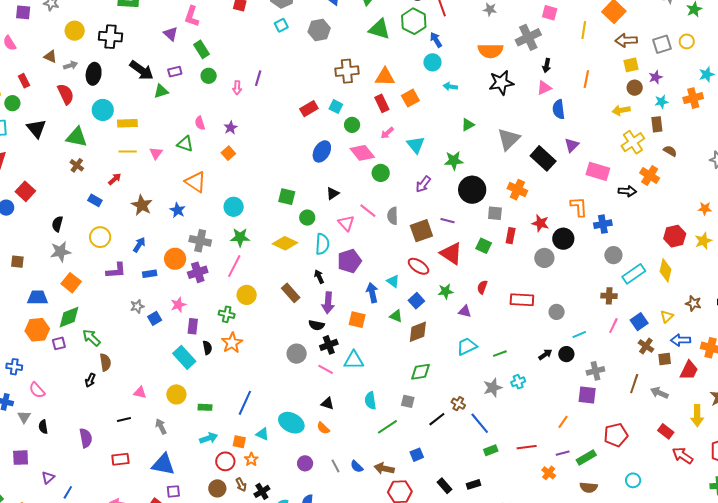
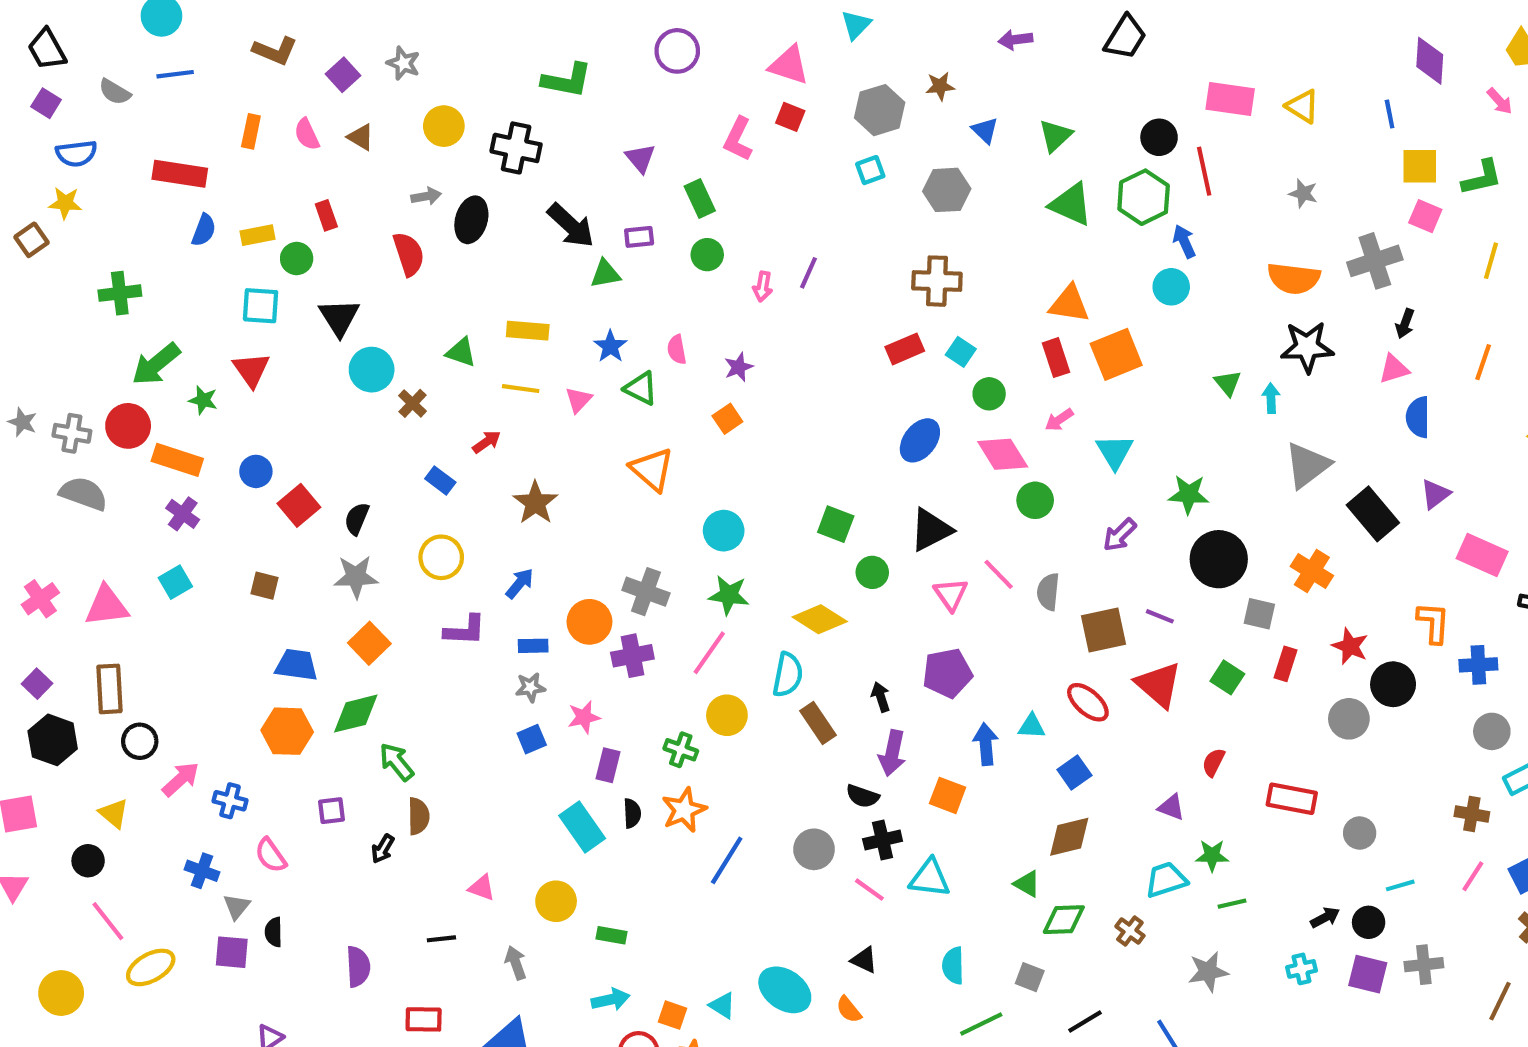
purple square: (23, 12) -> (343, 75), turned 35
pink L-shape: (192, 16) -> (738, 139), moved
brown triangle: (50, 57) -> (361, 137), moved
brown cross: (347, 71) -> (937, 281), moved
cyan arrow: (450, 86) -> (1271, 398), moved, turned 72
orange square: (410, 98) -> (1116, 354), size x1.4
cyan circle: (103, 110) -> (372, 370), moved
green triangle: (468, 125) -> (1228, 383), moved, turned -48
green triangle: (77, 137) -> (461, 352), moved, size x0.7
red square: (25, 191) -> (299, 505), moved
black triangle: (333, 193) -> (931, 530), size x1.6
blue star: (178, 210) -> (610, 346), moved
cyan semicircle: (322, 244) -> (788, 675), moved
cyan triangle: (393, 281) -> (1032, 726), turned -40
green star: (445, 291) -> (1212, 856), moved
gray star: (137, 306) -> (530, 687), moved
green triangle: (396, 316) -> (1027, 884), moved
purple square: (59, 343) -> (331, 811), moved
cyan cross: (518, 382) -> (1301, 969), moved
purple square: (587, 395) -> (1368, 974), moved
blue line: (245, 403) -> (727, 860), moved
brown cross: (458, 404) -> (1130, 931), moved
purple square: (21, 458) -> (232, 952), moved

